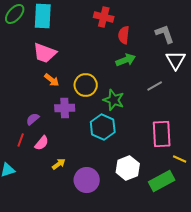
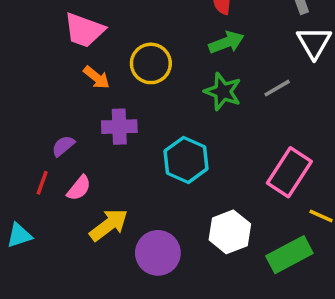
yellow circle: (86, 85) -> (151, 63), moved
green star: (114, 100) -> (223, 92), moved
pink rectangle: (162, 134) -> (289, 172), turned 36
yellow arrow: (59, 164) -> (109, 225), size x1.6

